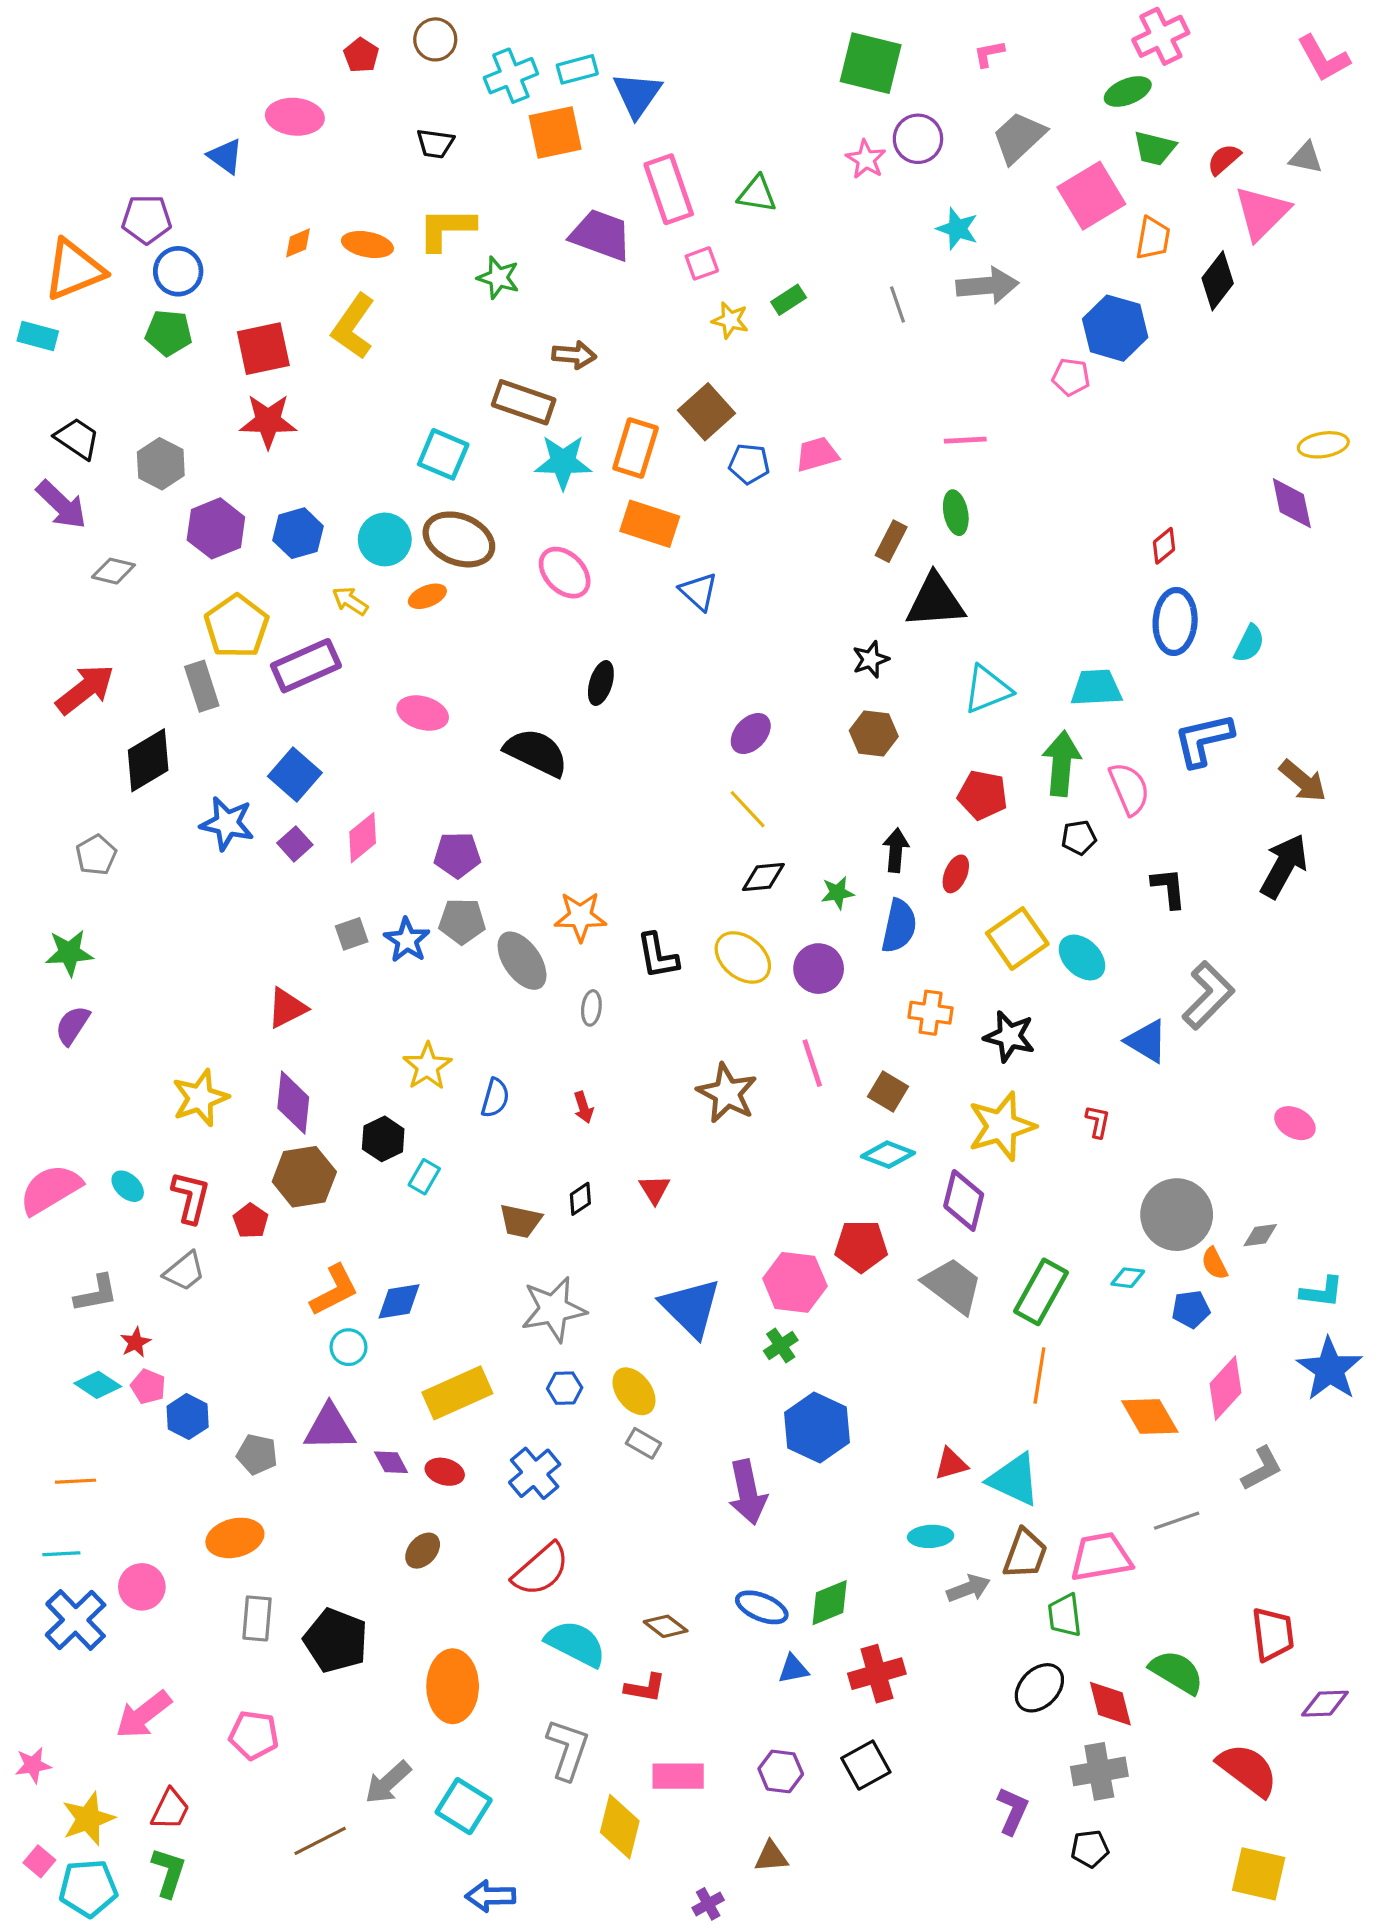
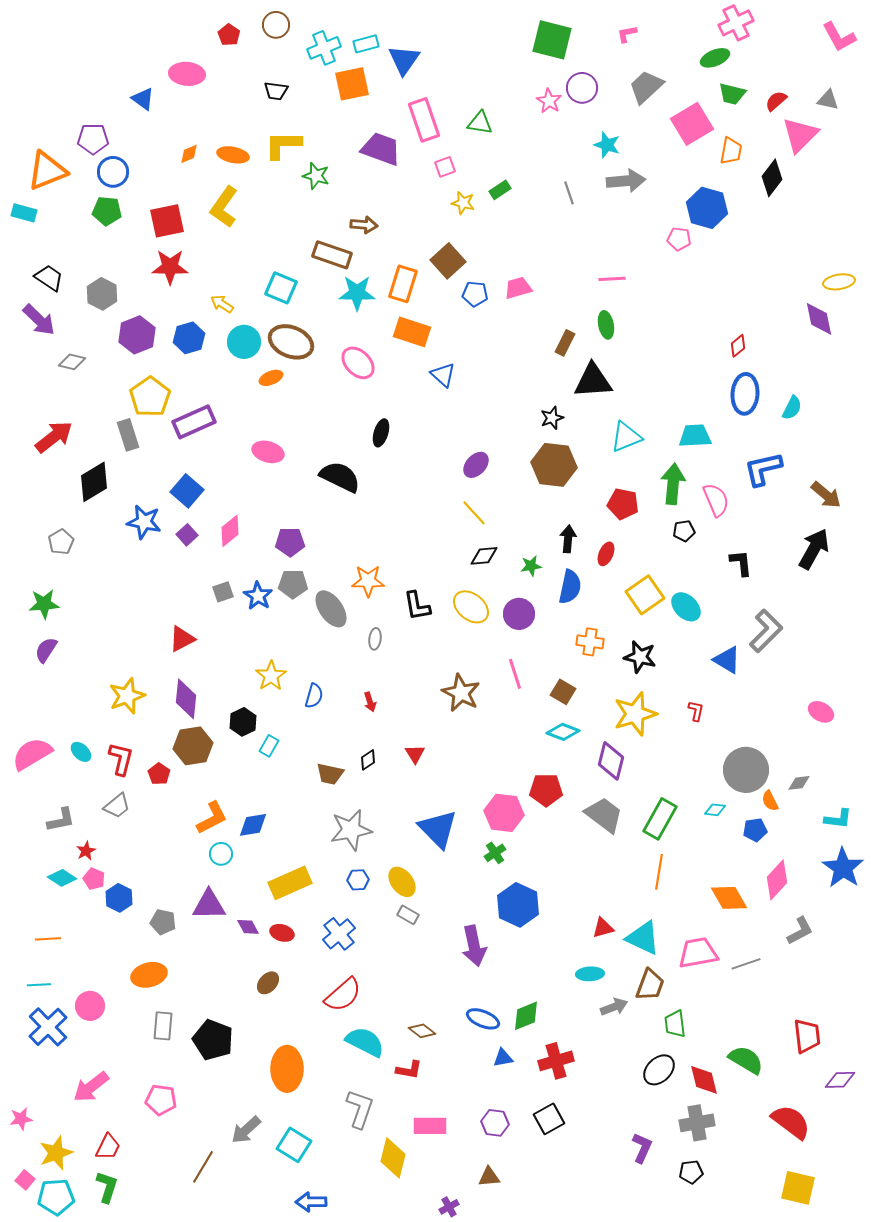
yellow arrow: (350, 601) -> (222, 304), moved
brown hexagon: (874, 733) -> (554, 465), size x1.5
pink trapezoid: (1101, 1557) -> (698, 953), moved
brown line: (320, 1841) -> (203, 1167), turned -32

